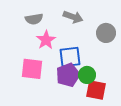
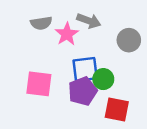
pink star: (46, 40) -> (67, 34), moved
green circle: (87, 75) -> (103, 79), moved

